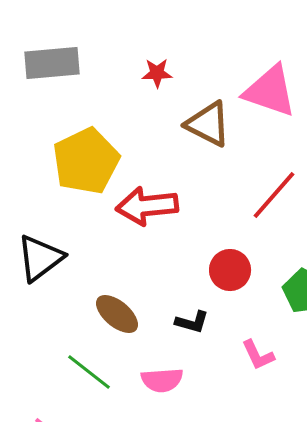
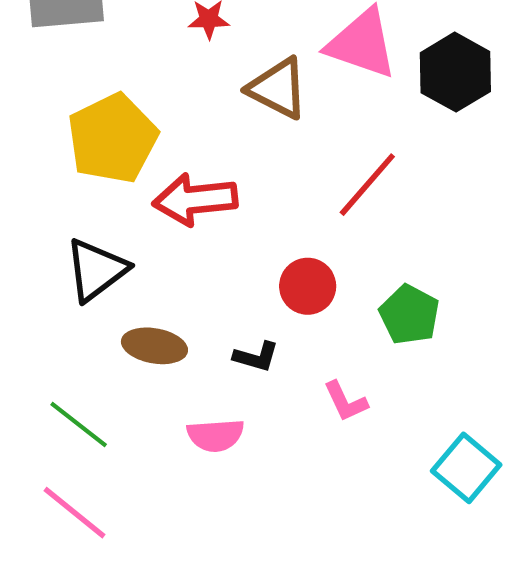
black triangle: (40, 258) -> (96, 270), moved
brown ellipse: (117, 314) -> (154, 346), turned -30
green line: (89, 372) -> (79, 424), moved

